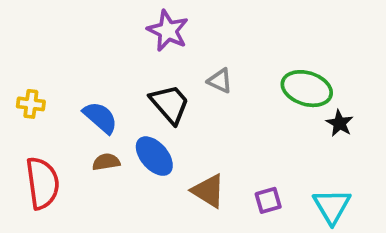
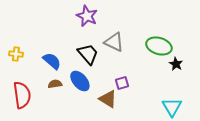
gray triangle: (220, 81) -> (114, 42), size x1.5
purple square: (268, 200) -> (122, 83), moved

